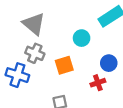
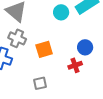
cyan circle: (82, 38) -> (61, 12), moved

